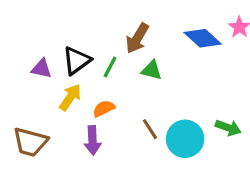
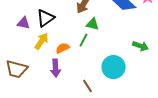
green line: (110, 67) -> (84, 40), moved
green arrow: (228, 128) -> (141, 46), moved
brown line: (150, 129) -> (88, 86), moved

